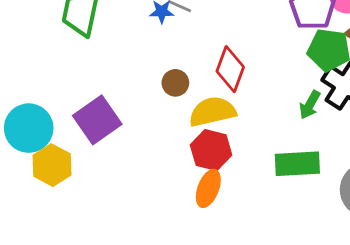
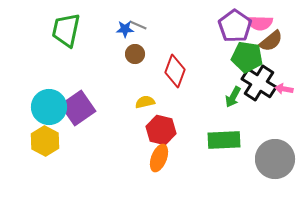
brown circle: (175, 83) -> (135, 54), moved
yellow semicircle: (212, 112) -> (145, 102), moved, size x0.6
cyan circle: (29, 128) -> (49, 107), moved

